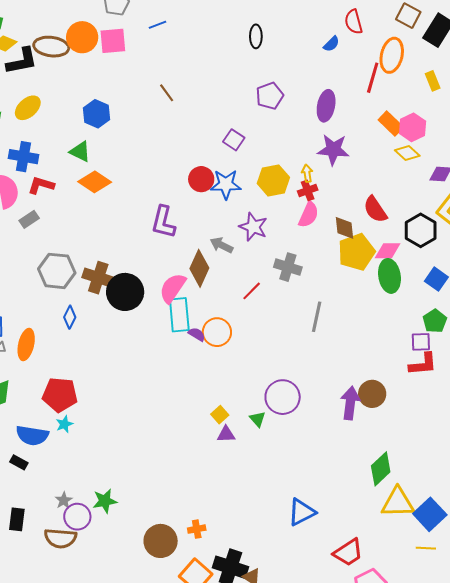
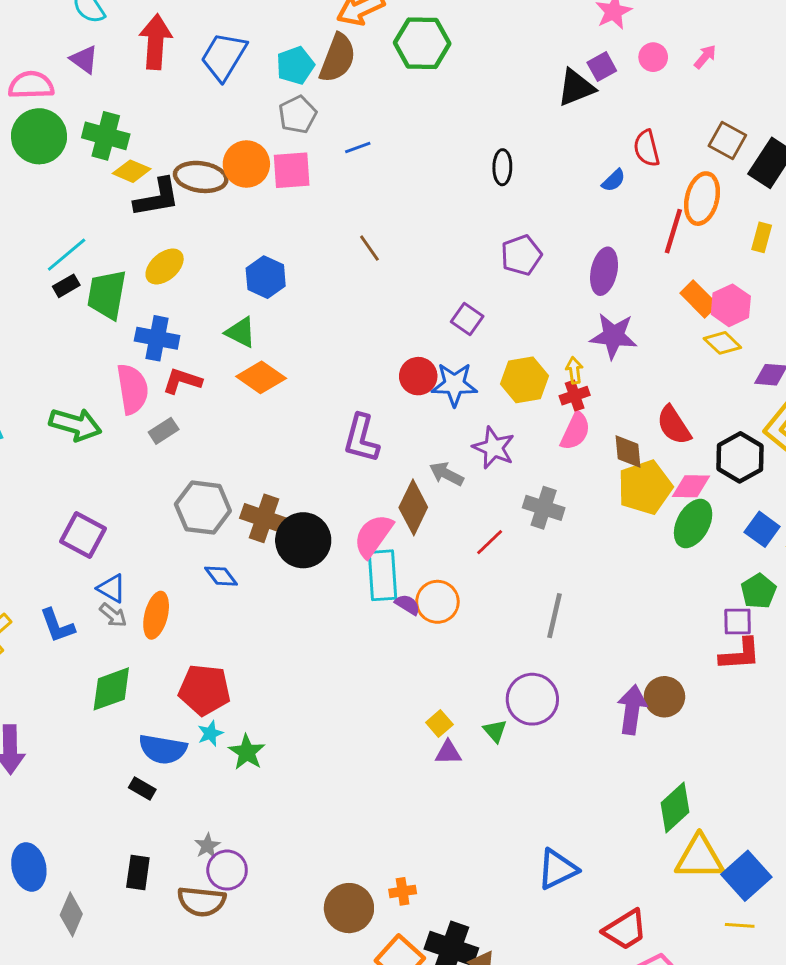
yellow rectangle: (433, 81) -> (762, 237), turned 36
green ellipse: (389, 276) -> (693, 524), turned 36
blue diamond: (70, 317) -> (221, 576), turned -65
gray line: (317, 317) -> (554, 616), moved
green star: (105, 501) -> (247, 752), moved, turned -30

